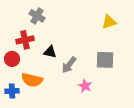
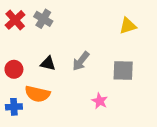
red cross: (25, 40) -> (15, 20), moved, turned -30
black triangle: (50, 52) -> (48, 63), moved
gray arrow: (69, 65) -> (81, 61), moved

